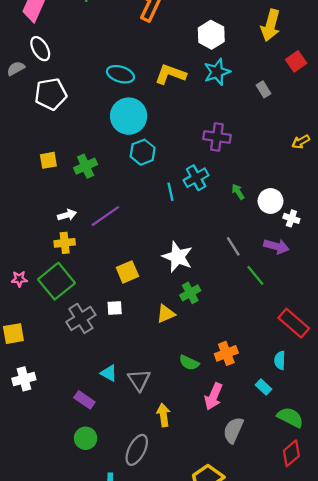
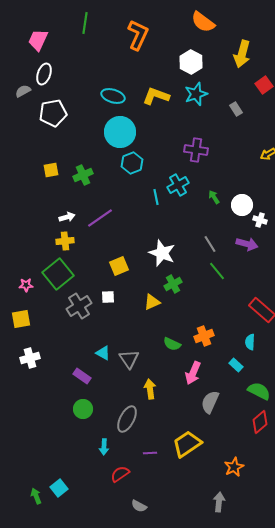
white ellipse: (40, 49) -> (44, 74), turned 50
green line: (255, 275) -> (217, 271), moved
pink star: (19, 279) -> (26, 285), moved

